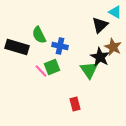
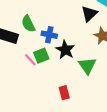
black star: (100, 57) -> (65, 50), moved
green triangle: (89, 70) -> (87, 66), moved

